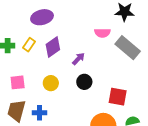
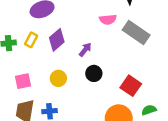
red square: (118, 97) -> (131, 86), turned 30

